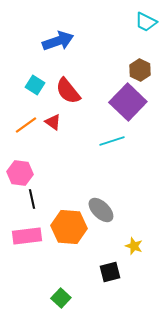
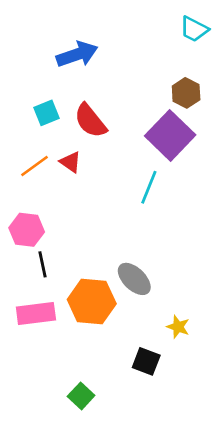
cyan square: (35, 85) -> (47, 113), turned 36
cyan line: (112, 141) -> (149, 187), turned -50
black square: (110, 272) -> (146, 361), turned 35

